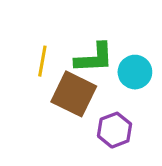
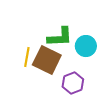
yellow line: (42, 61) -> (27, 57), moved

